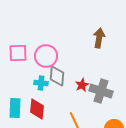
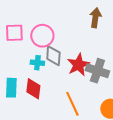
red star: (82, 85) -> (78, 65), size x1.6

